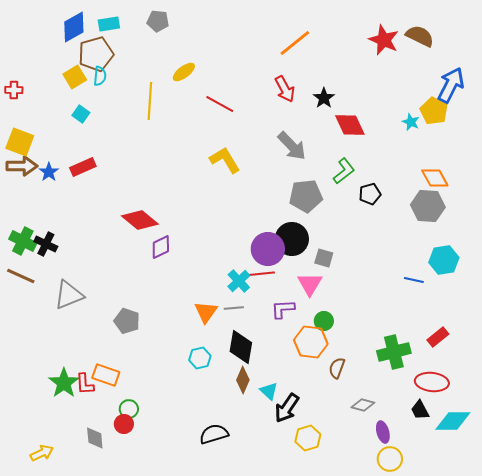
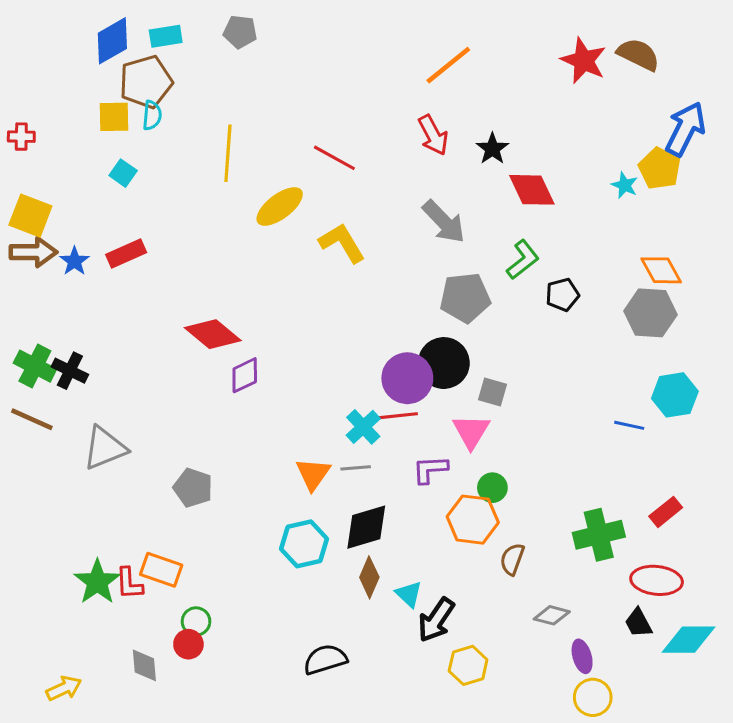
yellow ellipse: (184, 72) -> (280, 206), moved, size x1.4
yellow square: (75, 77) -> (114, 117), turned 30
black diamond: (241, 347) -> (366, 527), turned 64
cyan hexagon: (200, 358) -> (304, 544), size x1.4

